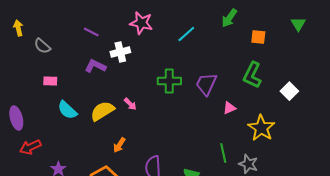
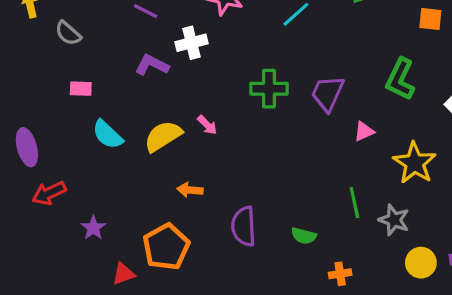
orange square: (258, 37) -> (430, 19), moved
orange arrow: (119, 145) -> (190, 190), turned 63

